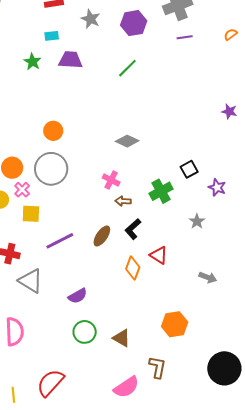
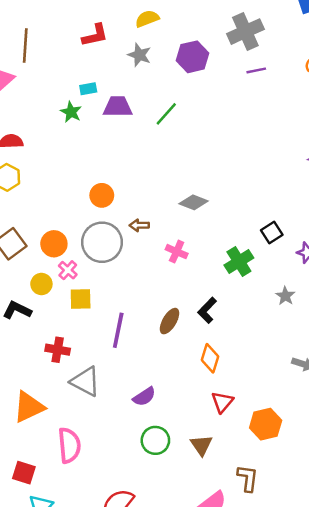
cyan rectangle: (52, 36) -> (88, 89), moved
green line: (127, 68) -> (166, 114), moved
brown arrow: (123, 201) -> (139, 225), moved
purple line: (60, 241) -> (118, 330), turned -48
red triangle: (159, 255) -> (222, 402), moved, turned 42
brown triangle: (122, 338) -> (201, 445), turned 30

